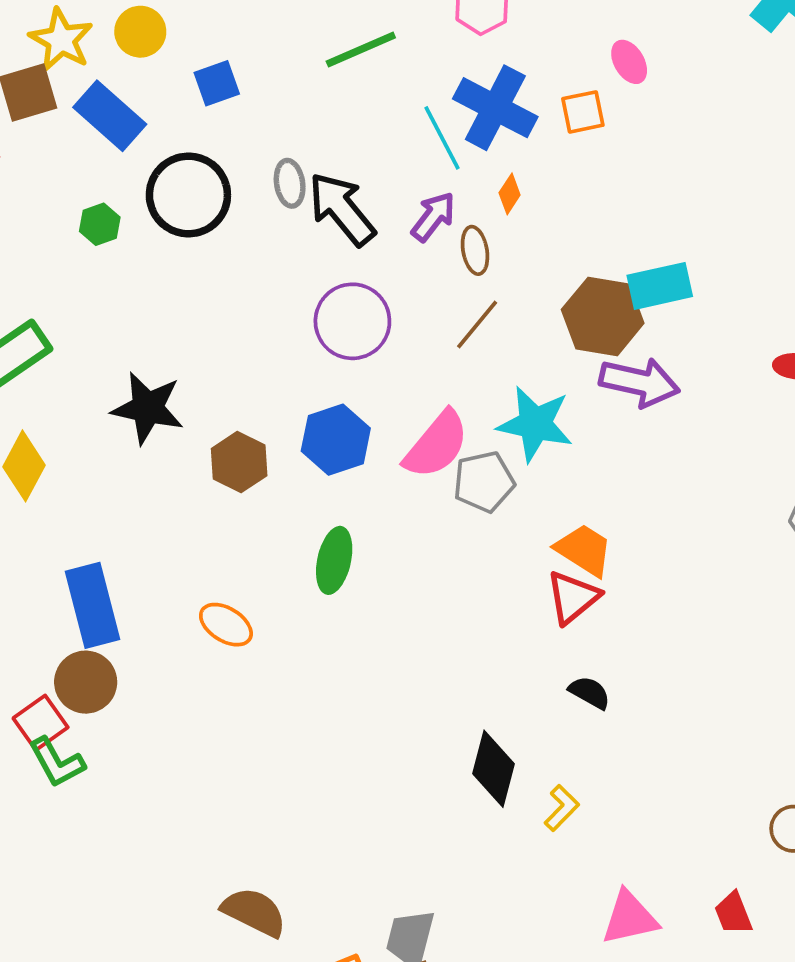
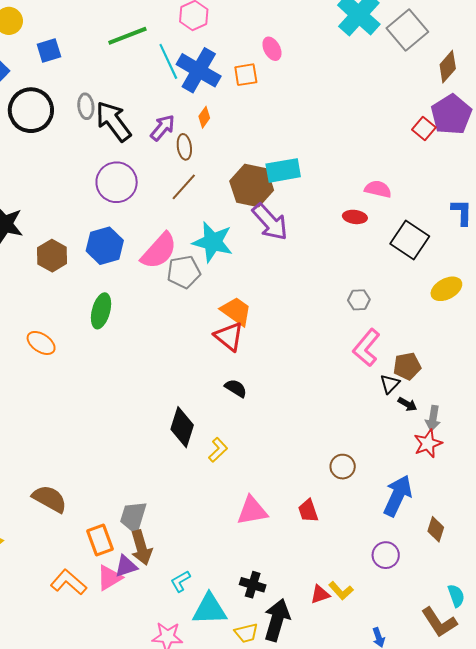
cyan line: (442, 138) -> (168, 61), moved
purple arrow: (639, 382) -> (270, 222), turned 33
red triangle: (573, 597) -> (229, 336), turned -44

